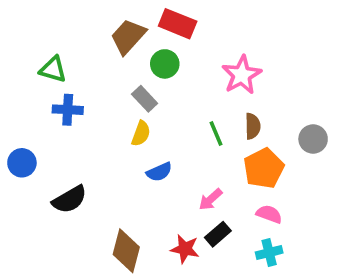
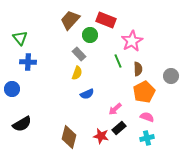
red rectangle: (178, 24) -> (106, 20), moved
green triangle: (53, 69) -> (20, 38), moved, turned 35
blue cross: (68, 110) -> (28, 62), moved
green line: (216, 134) -> (118, 61), moved
black semicircle: (70, 199) -> (22, 124), moved

